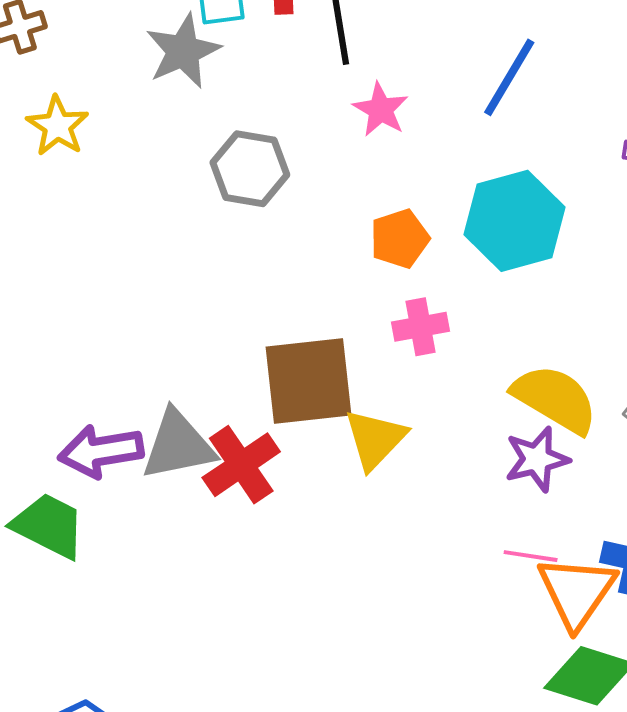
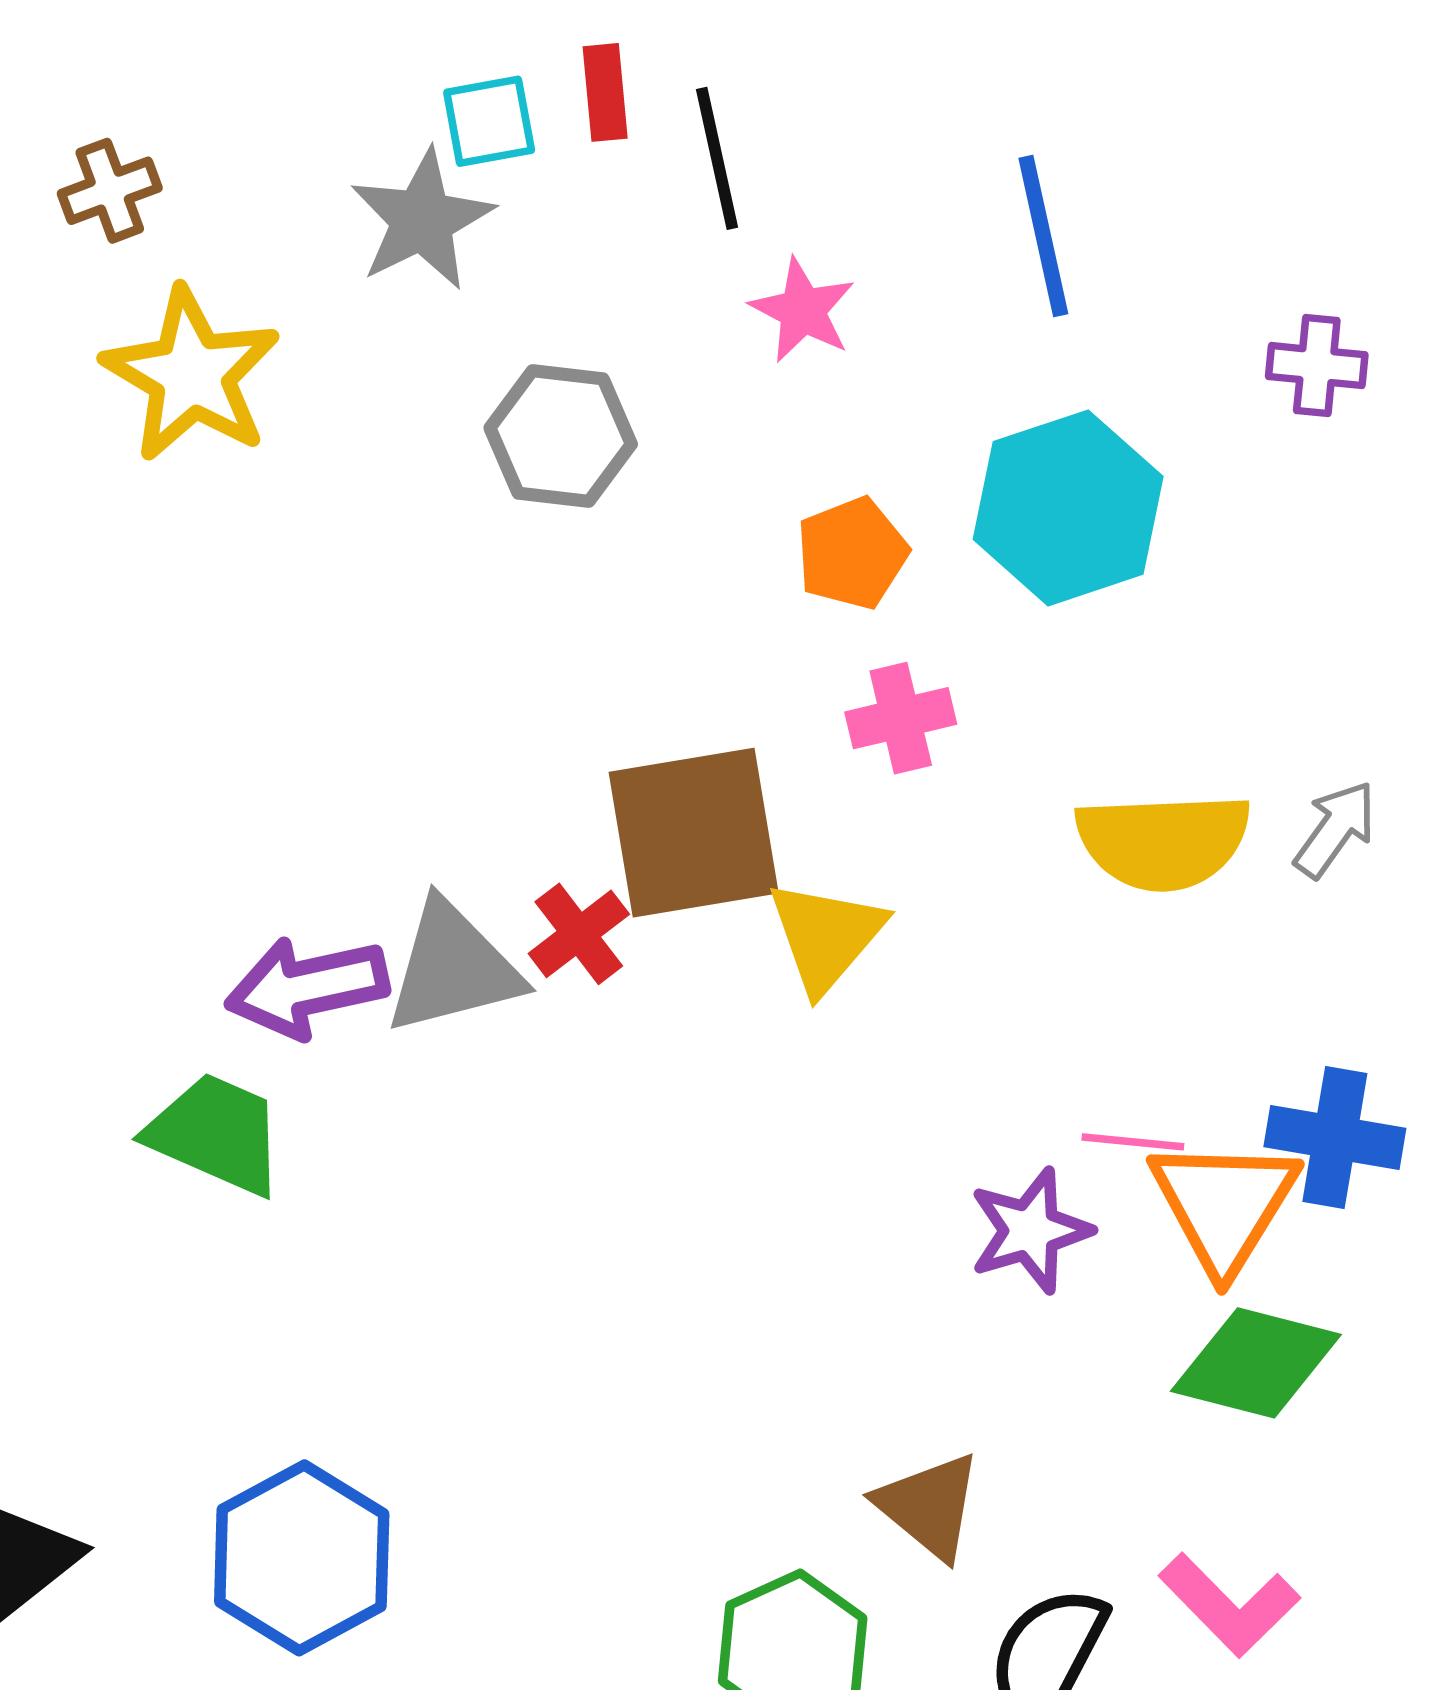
blue line: (509, 77) -> (1043, 236), turned -40
yellow star: (57, 126) -> (191, 375), size x1.5
yellow semicircle: (555, 399) -> (1163, 841), turned 150
purple star: (537, 459) -> (1030, 1231), moved
red cross: (241, 465) -> (579, 934), moved, size x0.7

